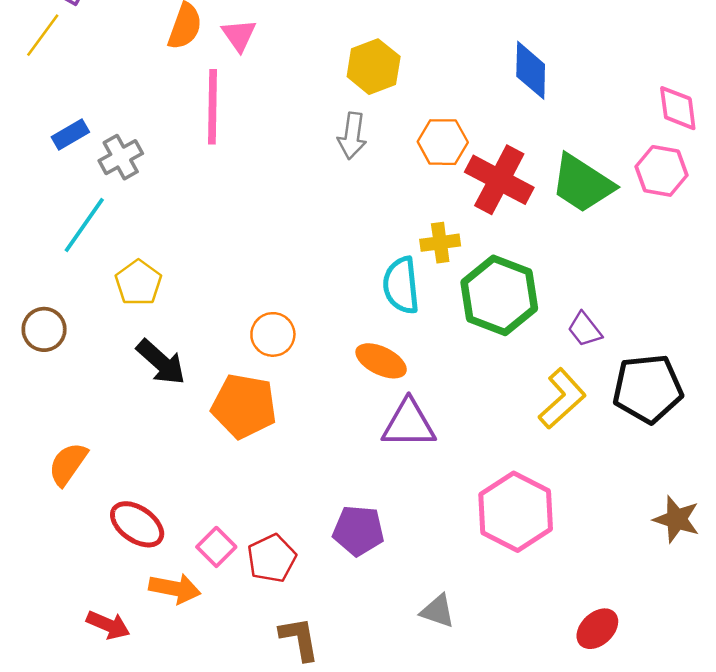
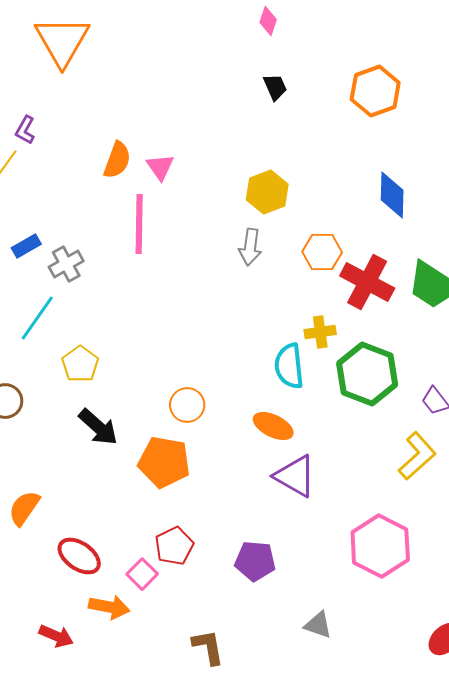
purple triangle: (409, 424) -> (295, 476), turned 30
red pentagon: (272, 558) -> (174, 546), moved

